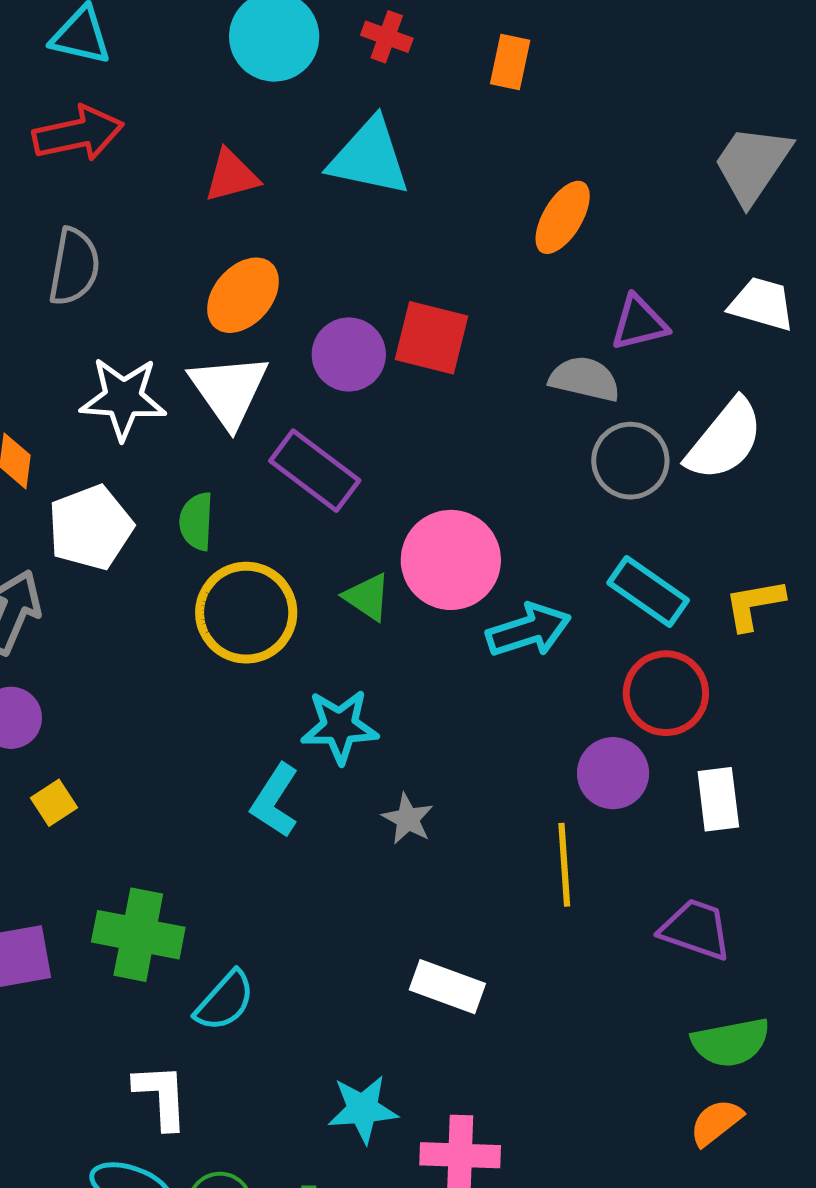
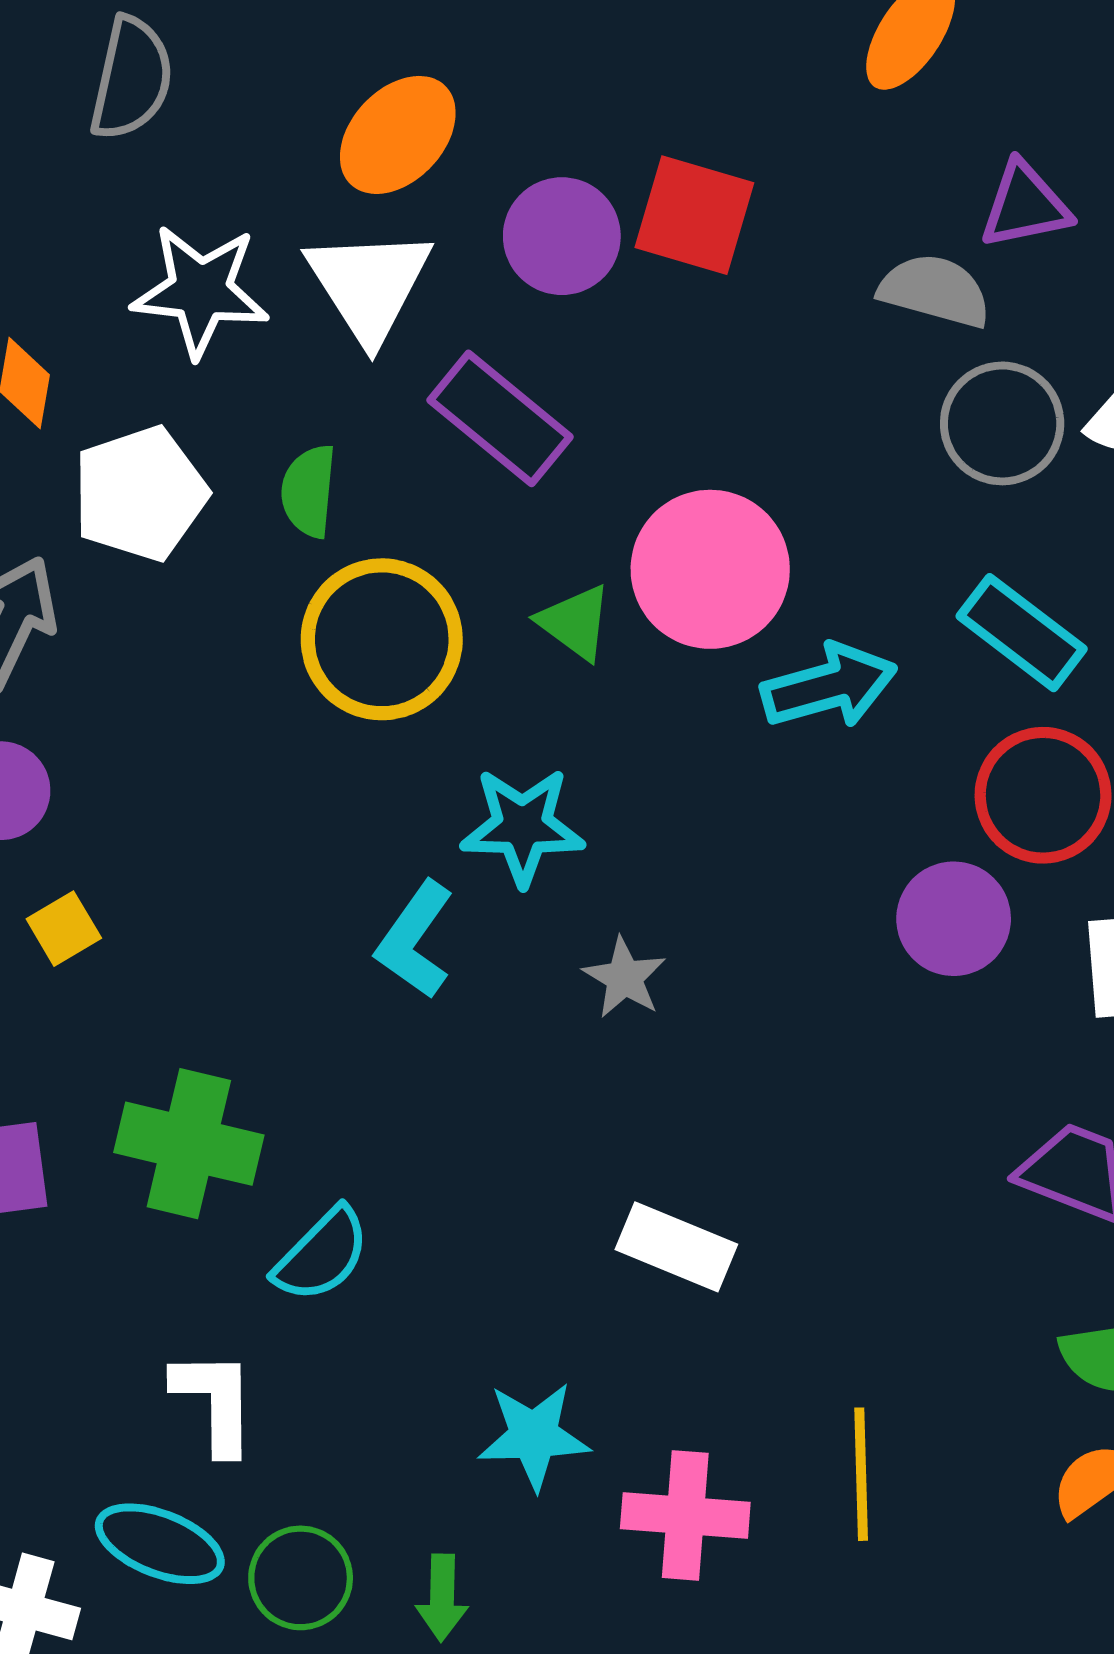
yellow line: (564, 865) -> (861, 1474), moved

